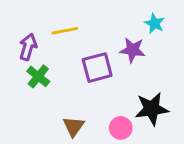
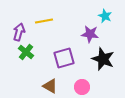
purple square: (97, 68) -> (64, 58), moved
black star: (152, 109) -> (103, 59), moved, turned 30
brown triangle: (74, 126) -> (50, 86), turned -35

